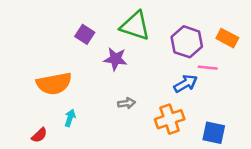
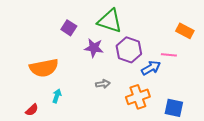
purple hexagon: (187, 42) -> (129, 50), moved

